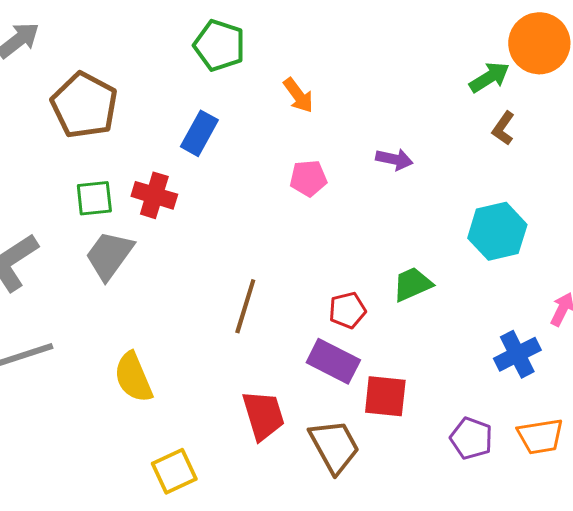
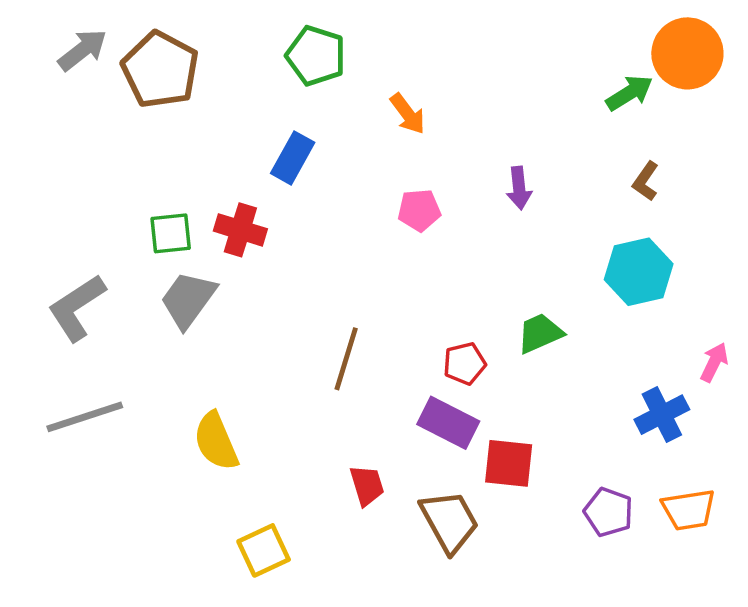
brown pentagon: (84, 105) -> (160, 70), moved
brown L-shape: (503, 128) -> (646, 181), moved
purple arrow: (394, 159) -> (519, 188), turned 72
red trapezoid: (263, 415) -> (367, 485), size x0.7

